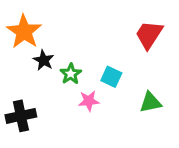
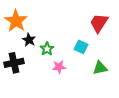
cyan square: (111, 77) -> (81, 47), moved
black cross: (21, 116) -> (14, 63), moved

